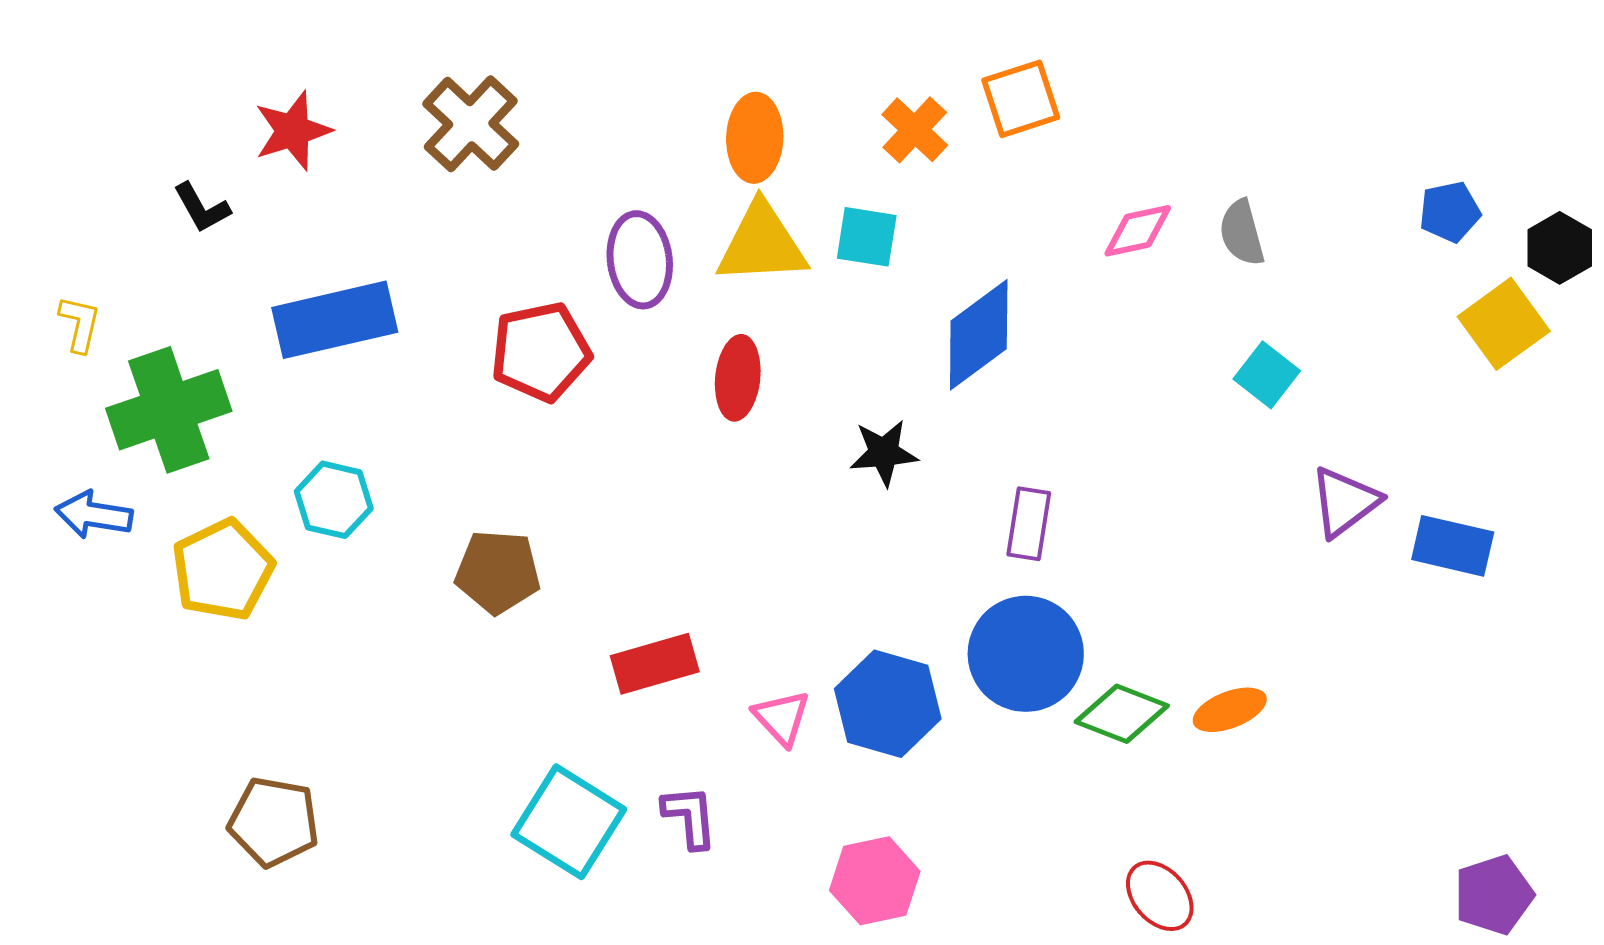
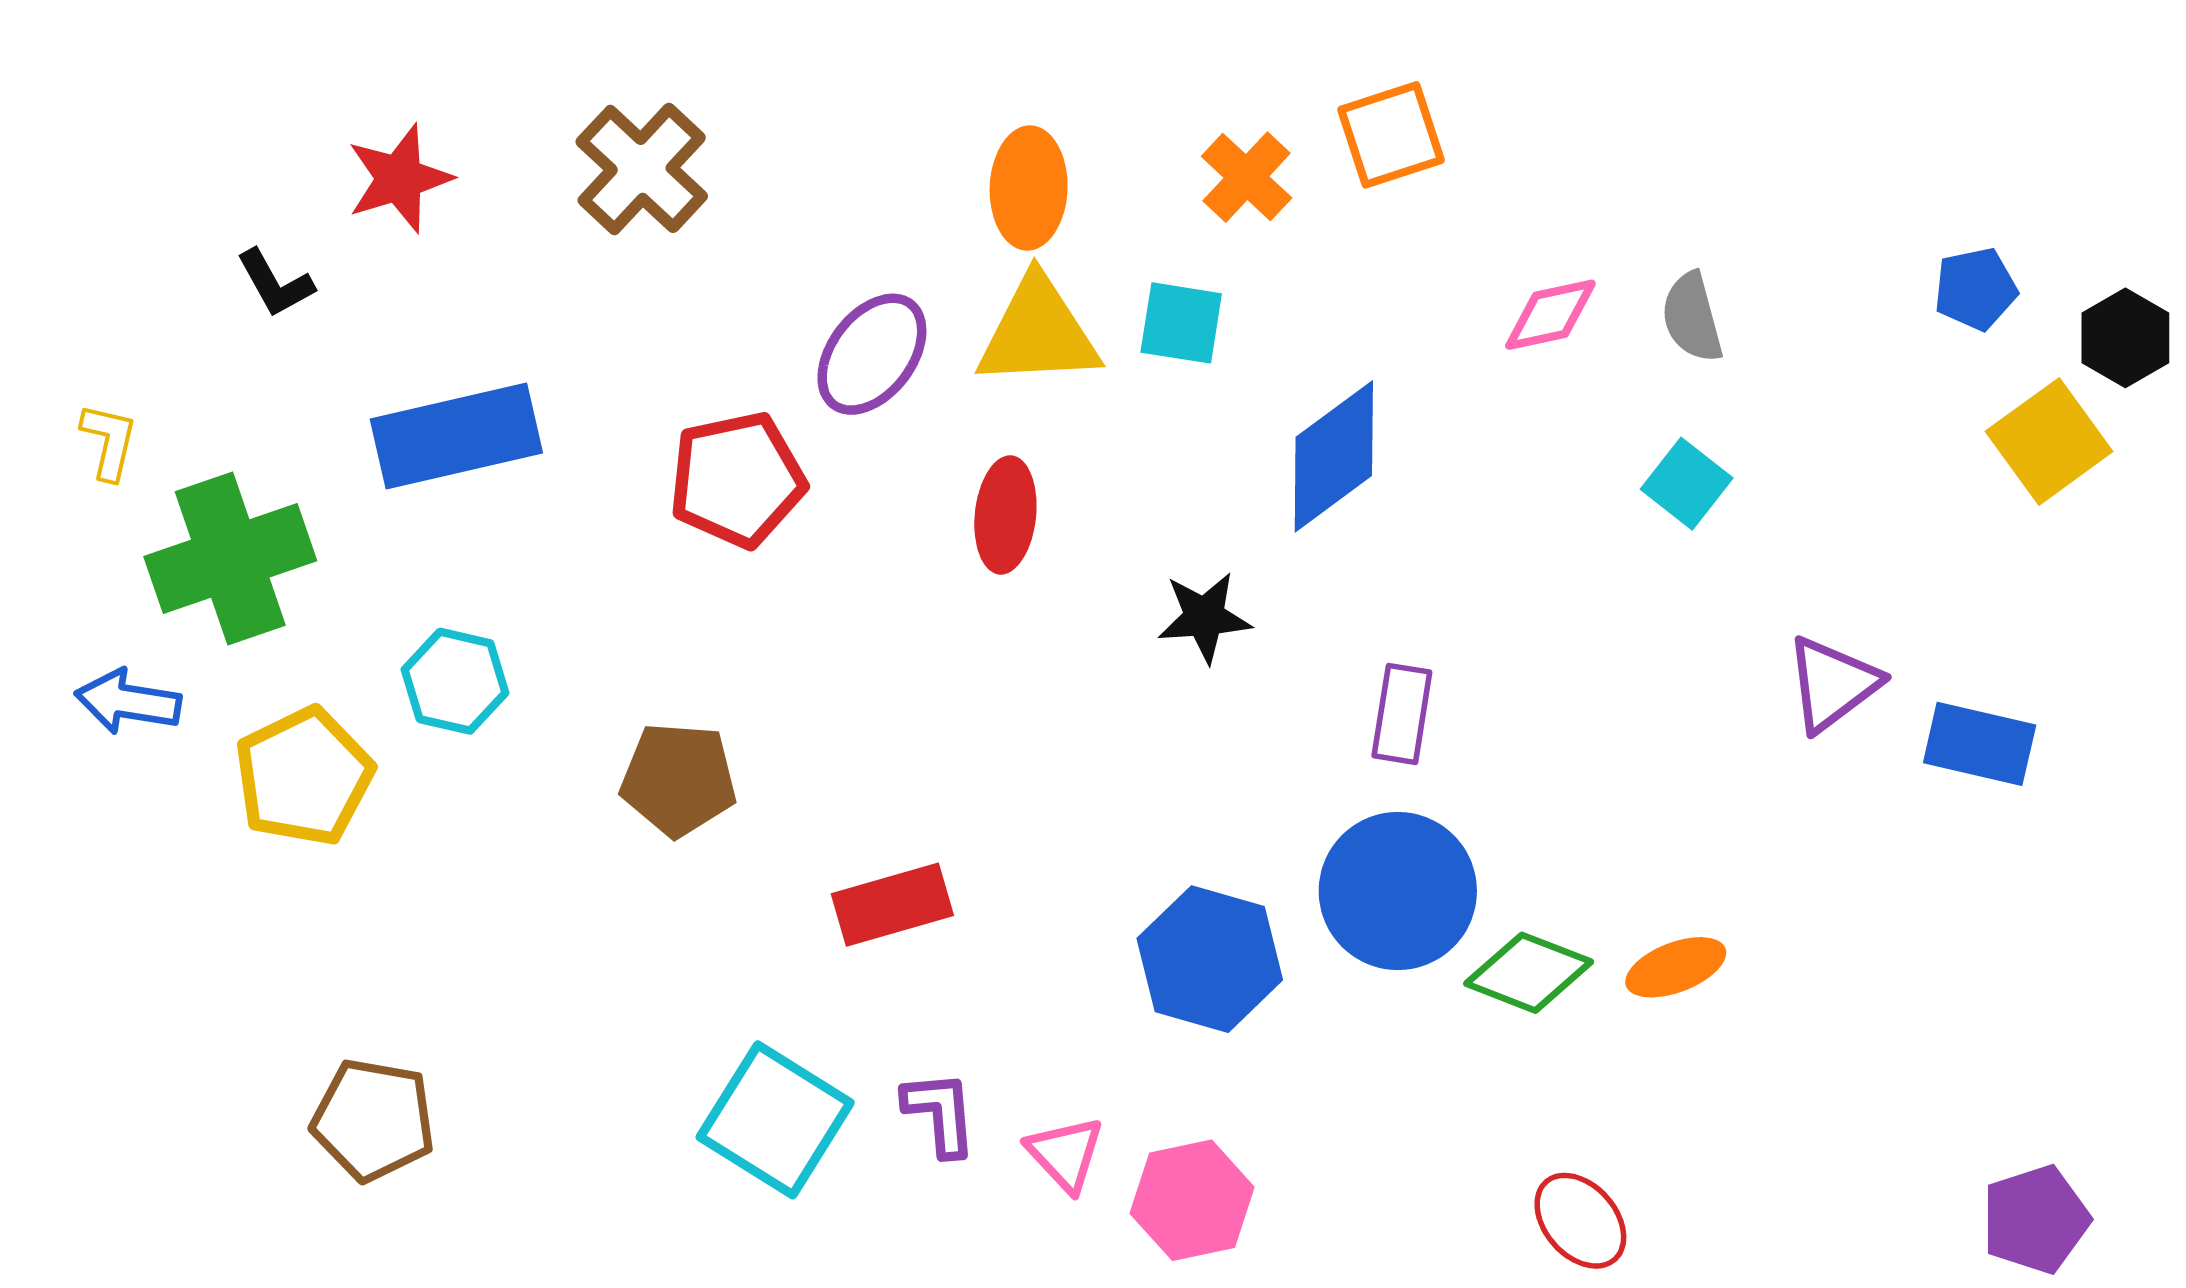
purple ellipse: (640, 260) -> (872, 354), turned 44
cyan square: (1267, 375) -> (1687, 484), moved
pink triangle: (782, 718) -> (1065, 1154), moved

